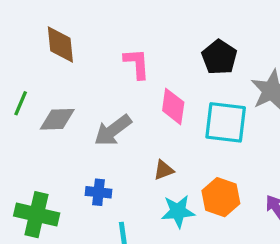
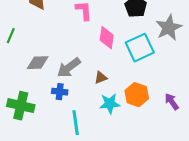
gray diamond: (57, 119) -> (38, 63), moved
cyan square: (226, 122) -> (140, 48), turned -32
gray arrow: (113, 130) -> (69, 68), moved

